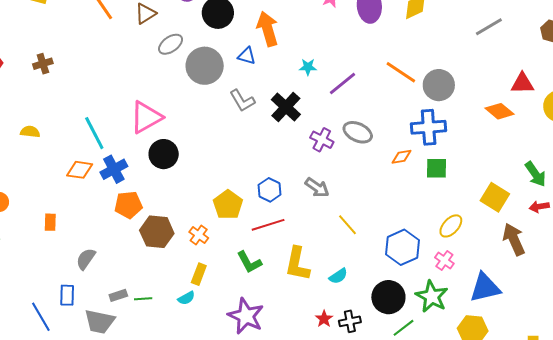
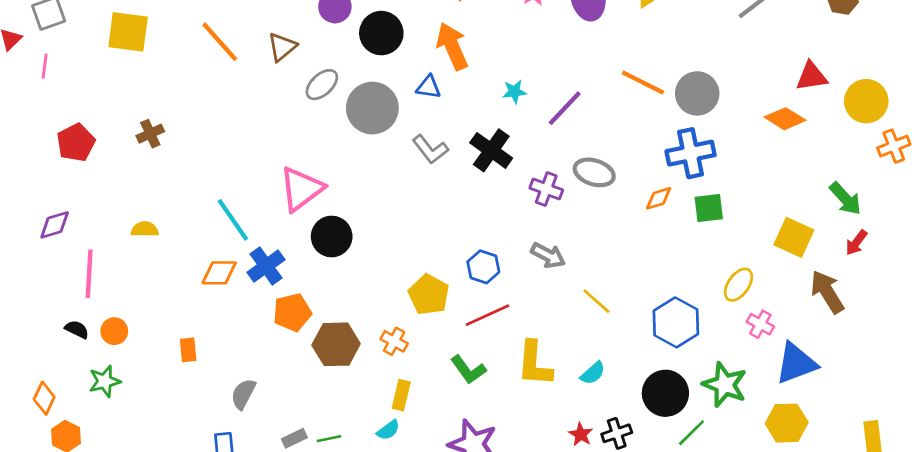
red arrow: (539, 207) -> (856, 243), turned -36
pink cross: (444, 261) -> (760, 324), moved

